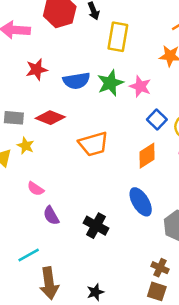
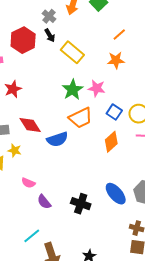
yellow rectangle: (118, 37) -> (72, 52), turned -50
blue semicircle: (76, 81) -> (57, 139), moved
red diamond: (50, 118) -> (30, 125), turned 45
orange trapezoid: (93, 144) -> (81, 118), moved
blue ellipse: (141, 202) -> (116, 194), moved

